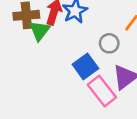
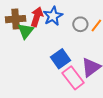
gray circle: (109, 43) -> (80, 24), moved

